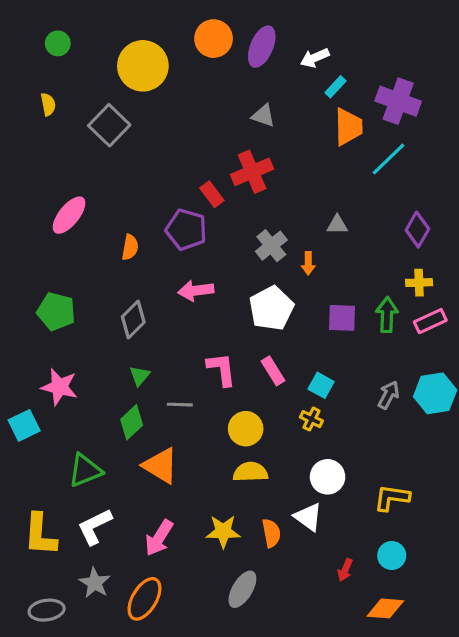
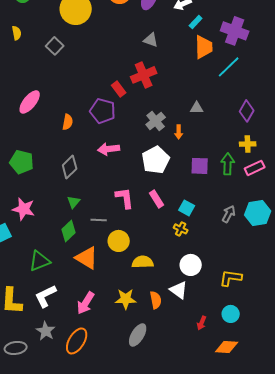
gray square: (109, 125) -> (55, 46), size x0.7
yellow circle: (246, 429) -> (119, 241), moved

